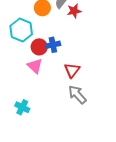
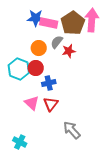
red circle: (39, 47) -> (36, 68), moved
red triangle: (72, 70) -> (51, 104), moved

